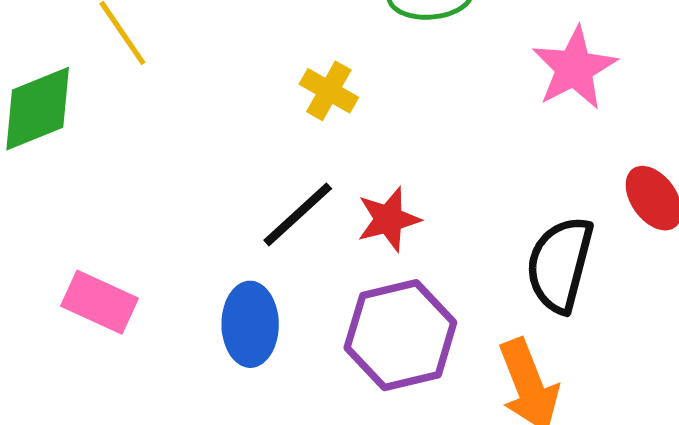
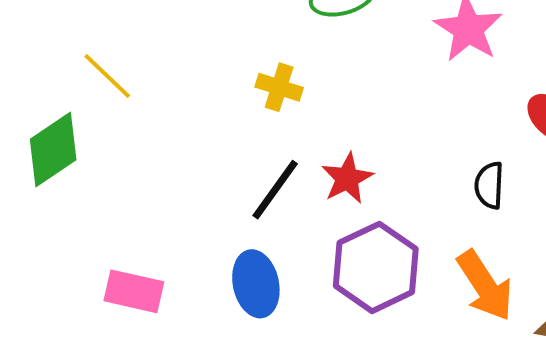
black semicircle: (560, 264) -> (489, 185), size x0.6

